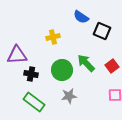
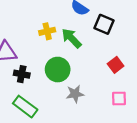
green arrow: (86, 63) -> (72, 38), moved
gray star: (69, 96) -> (75, 94), moved

